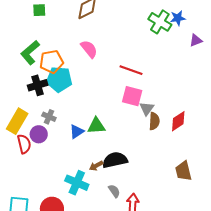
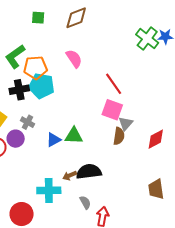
green square: (39, 10) -> (38, 18), moved
red line: (131, 70) -> (114, 84), turned 30
brown semicircle: (154, 121) -> (119, 136), moved
cyan cross: (77, 183) -> (49, 190), turned -30

